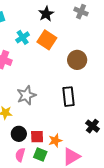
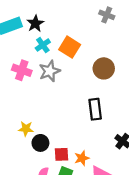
black star: (46, 14) -> (35, 23), moved
gray star: (26, 95) -> (50, 71), moved
black circle: (19, 134) -> (40, 143), moved

